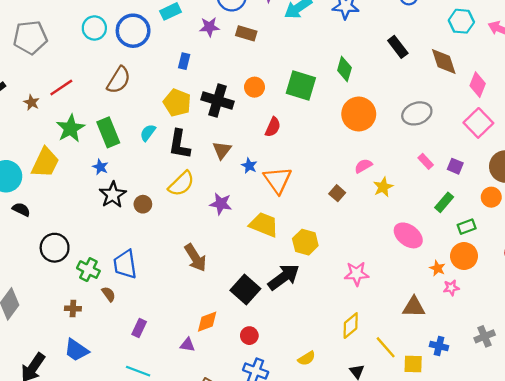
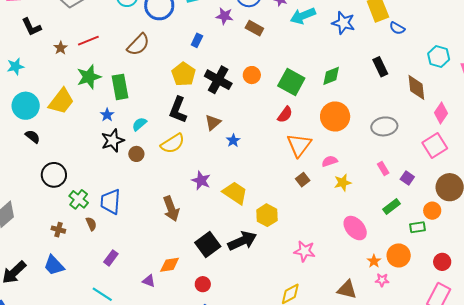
green diamond: (344, 69) -> (331, 76), turned 40
red semicircle: (273, 127) -> (285, 115), moved
cyan semicircle: (148, 133) -> (139, 124), moved
orange triangle: (278, 180) -> (299, 145), moved
purple star: (221, 204) -> (201, 181), moved
green rectangle: (467, 227) -> (417, 227), moved

